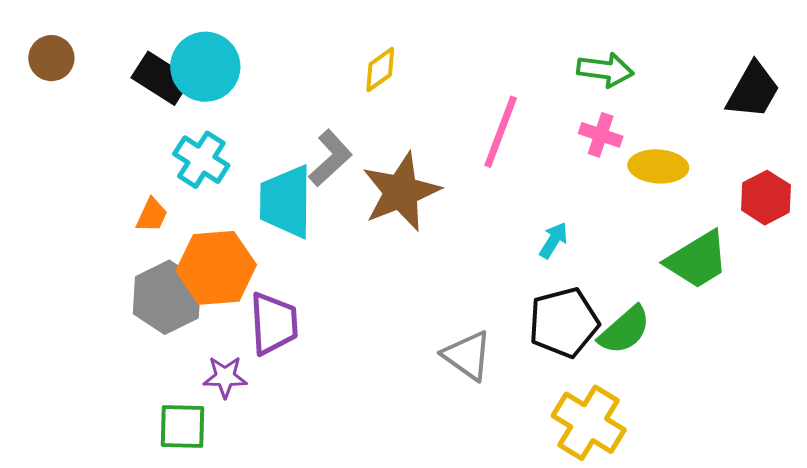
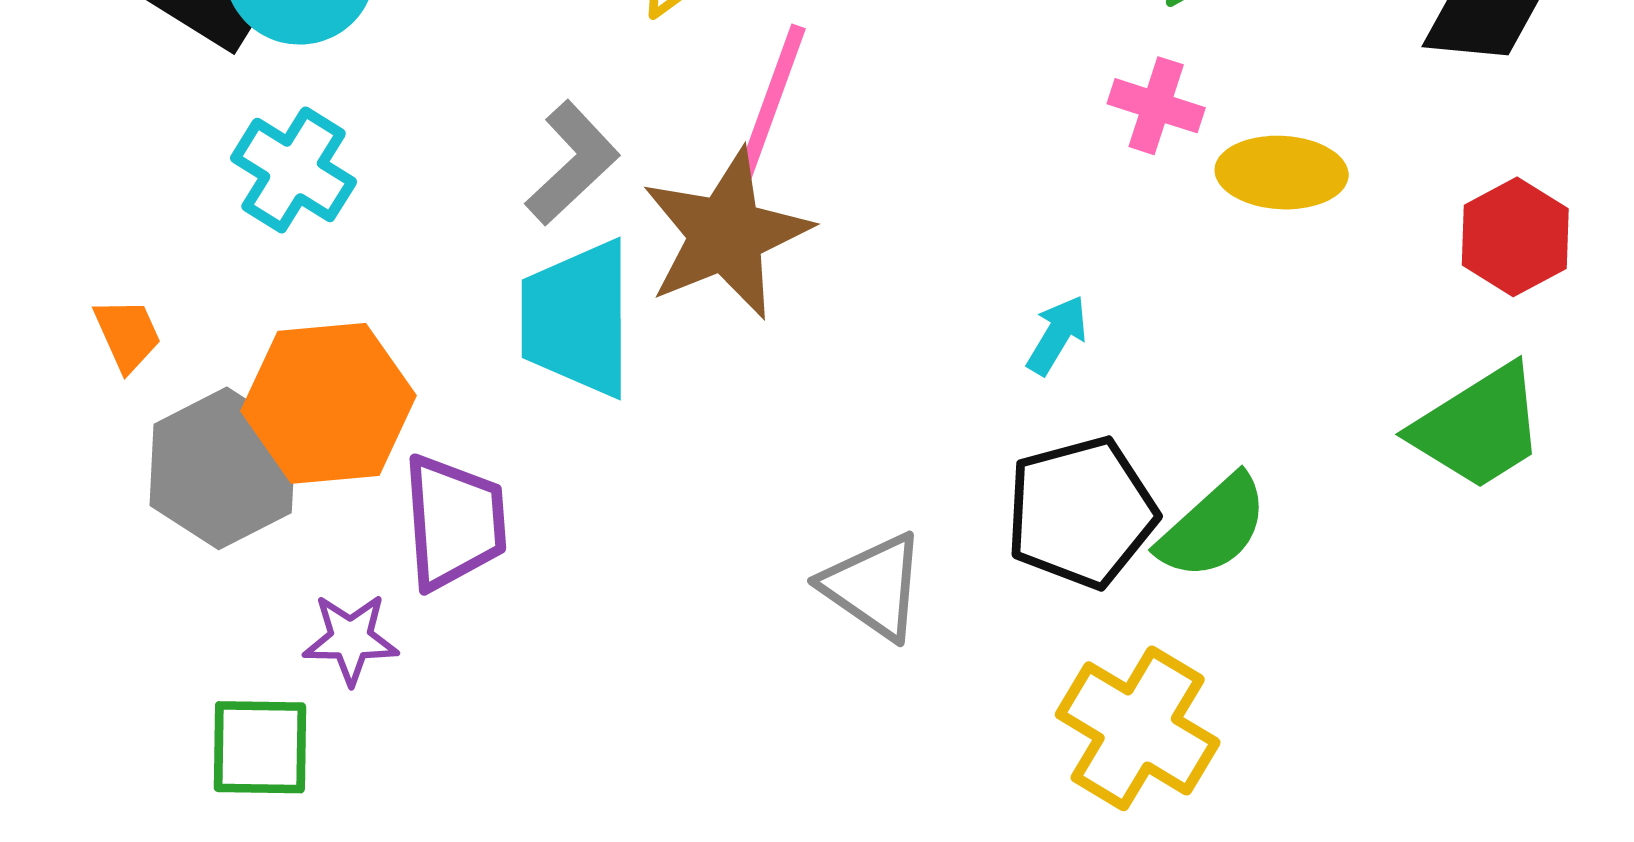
pink line: (501, 132) -> (771, 102), moved
cyan trapezoid: (286, 202) -> (577, 319), moved
orange trapezoid: (152, 215) -> (127, 335), moved, turned -48
green trapezoid: (697, 260) -> (1479, 427), moved

